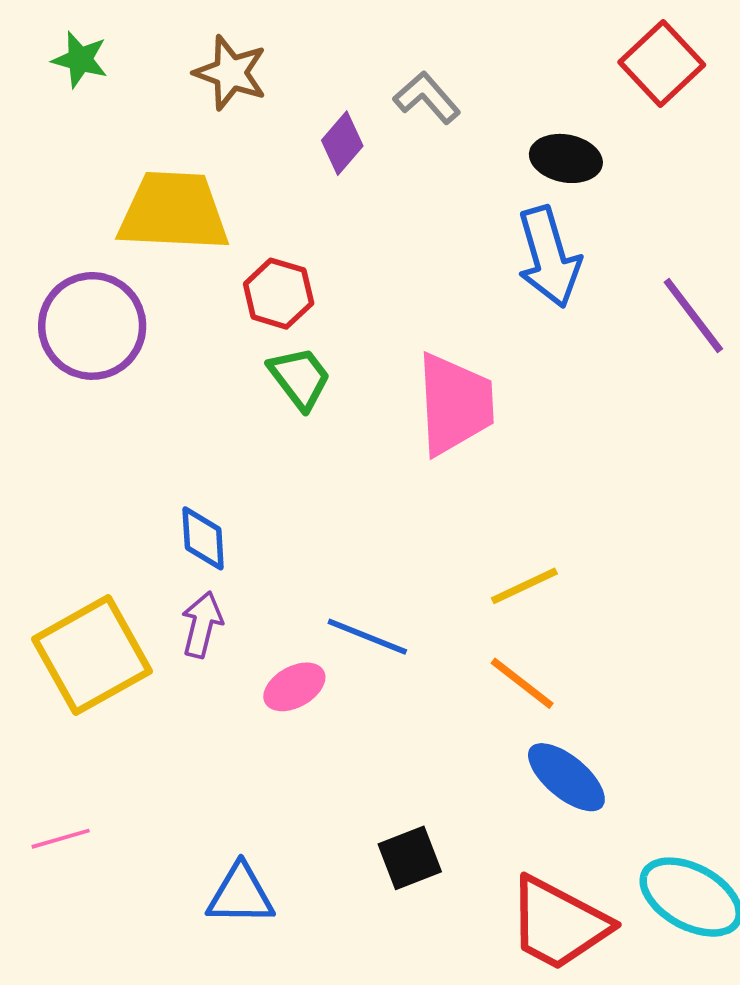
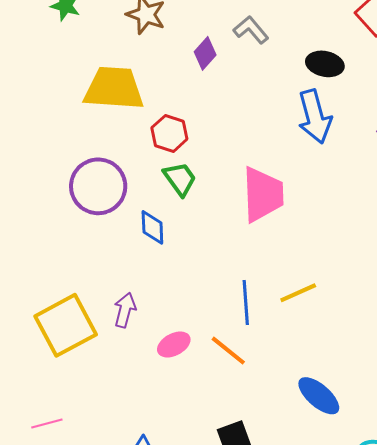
purple circle: (92, 326) -> (98, 186), moved
blue diamond: (203, 538) -> (152, 227), moved
blue line: (367, 637) -> (246, 303), moved, turned 63
orange line: (522, 683) -> (228, 351), moved

